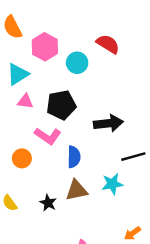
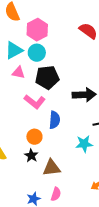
cyan circle: (77, 63) -> (37, 53), moved
orange circle: (22, 158) -> (34, 137), moved
brown triangle: (77, 190) -> (52, 168), moved

